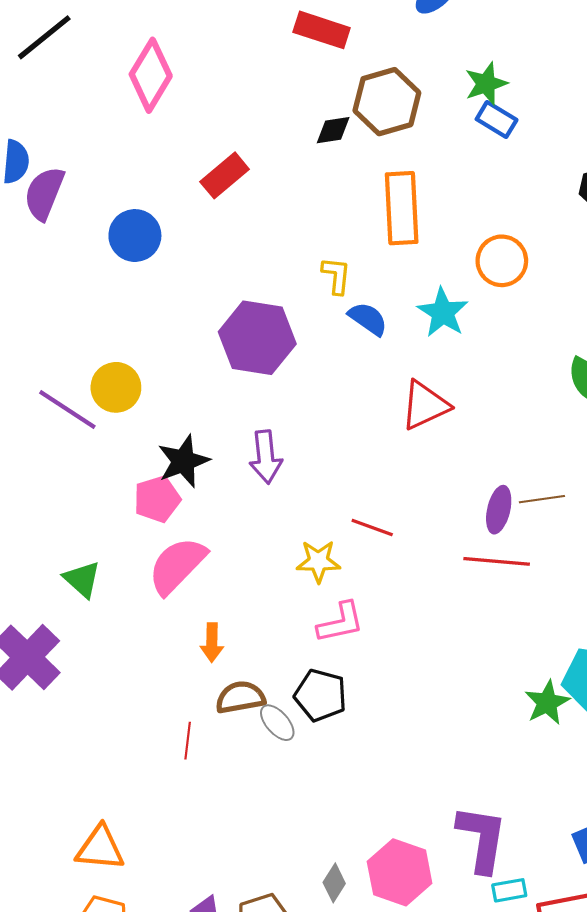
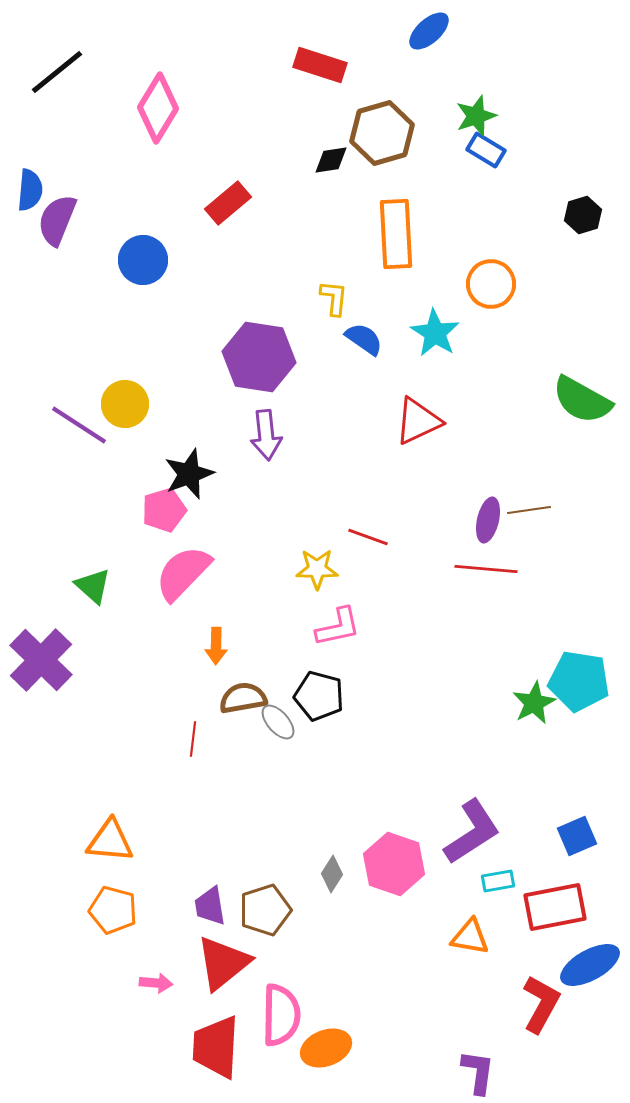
purple arrow: (266, 457) -> (266, 435), moved
purple L-shape: (482, 839) -> (472, 832), turned 48

